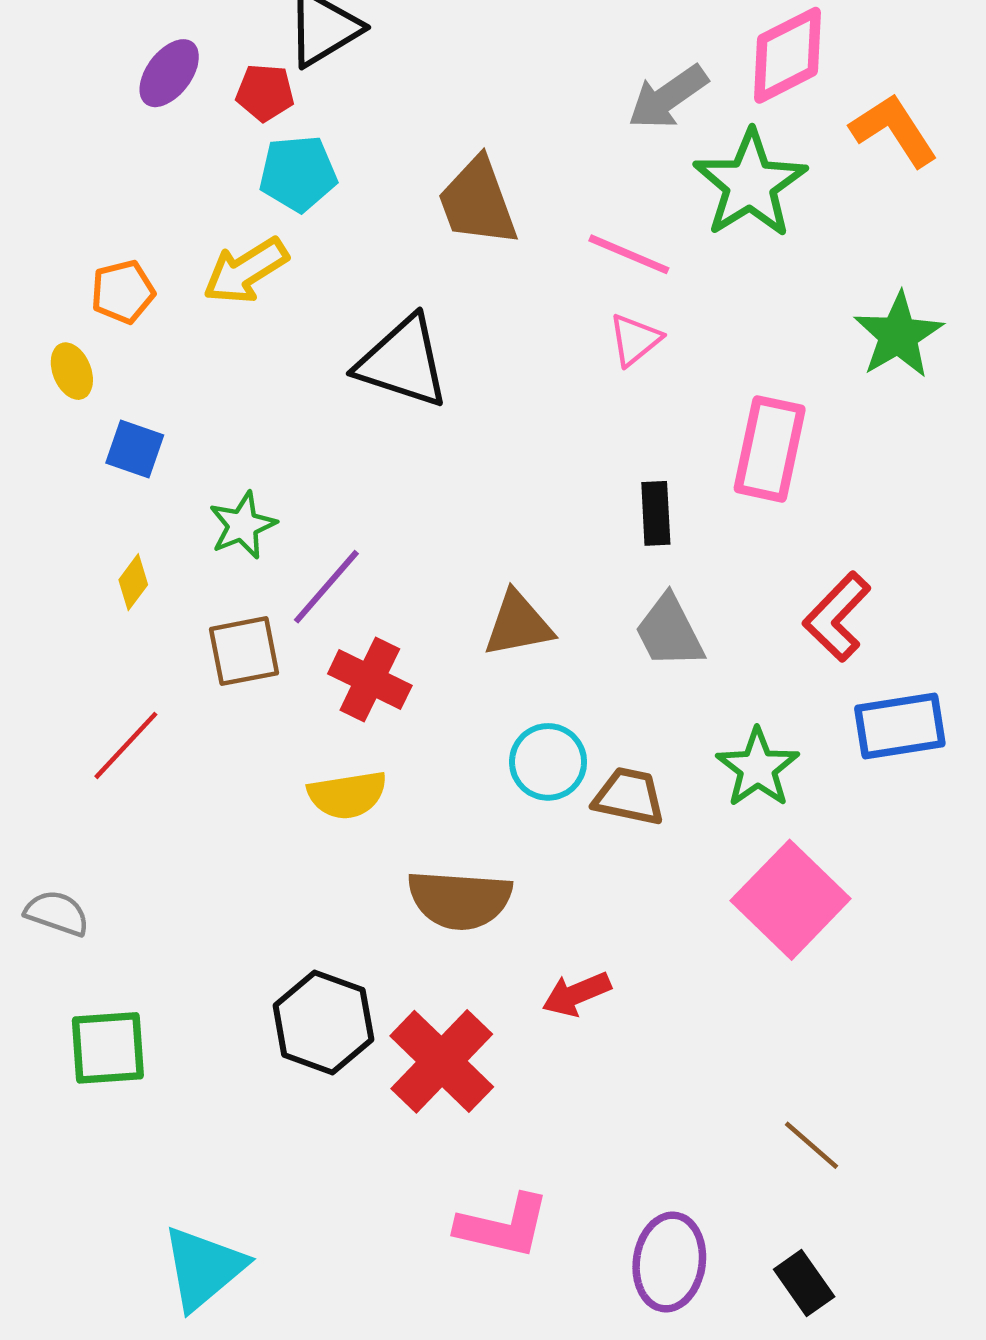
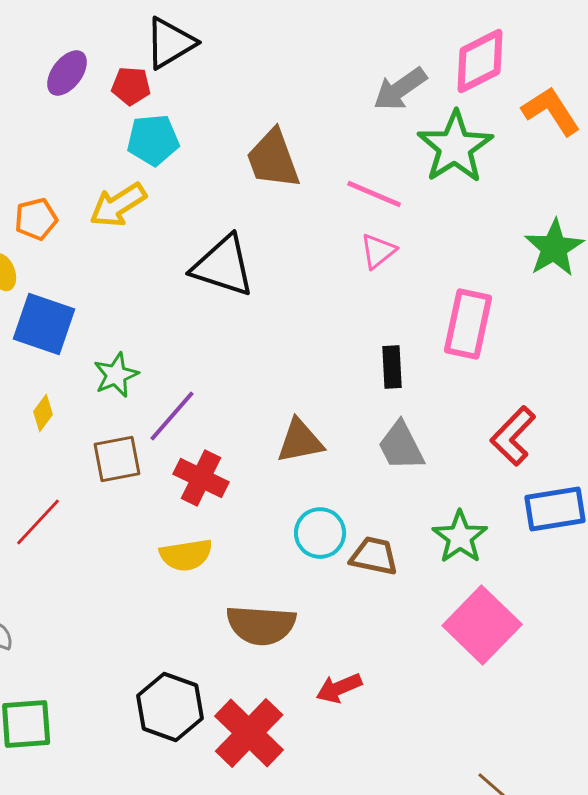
blue square: (135, 449) -> (44, 324), size x1.6

